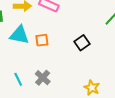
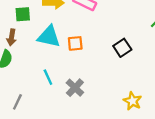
cyan line: (18, 79) -> (48, 77), moved

